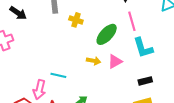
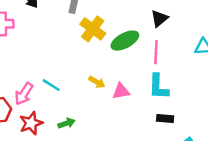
yellow cross: (76, 20) -> (93, 29), size x1.5
green ellipse: (107, 34) -> (125, 41), moved
black rectangle: (145, 81) -> (165, 118), moved

